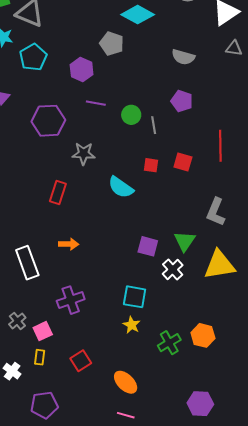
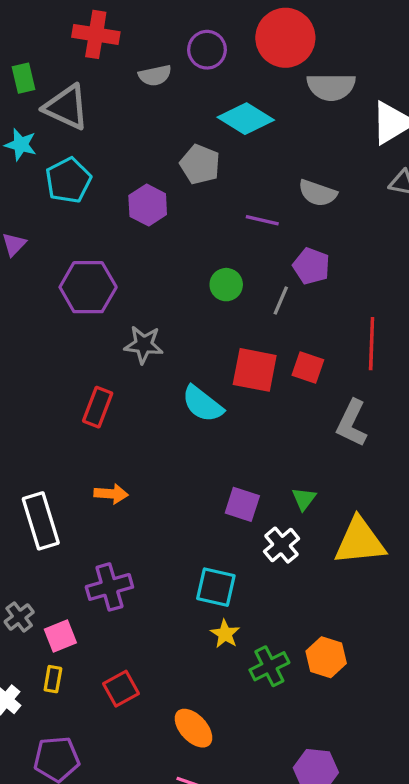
purple line: (96, 103) -> (262, 220), moved
gray line: (154, 125) -> (281, 301), moved, turned 30
red square: (151, 165) -> (255, 370), size x1.8
gray L-shape: (216, 212) -> (352, 423), moved
green triangle: (185, 241) -> (304, 499), size x0.7
yellow star: (132, 325) -> (225, 634), moved

